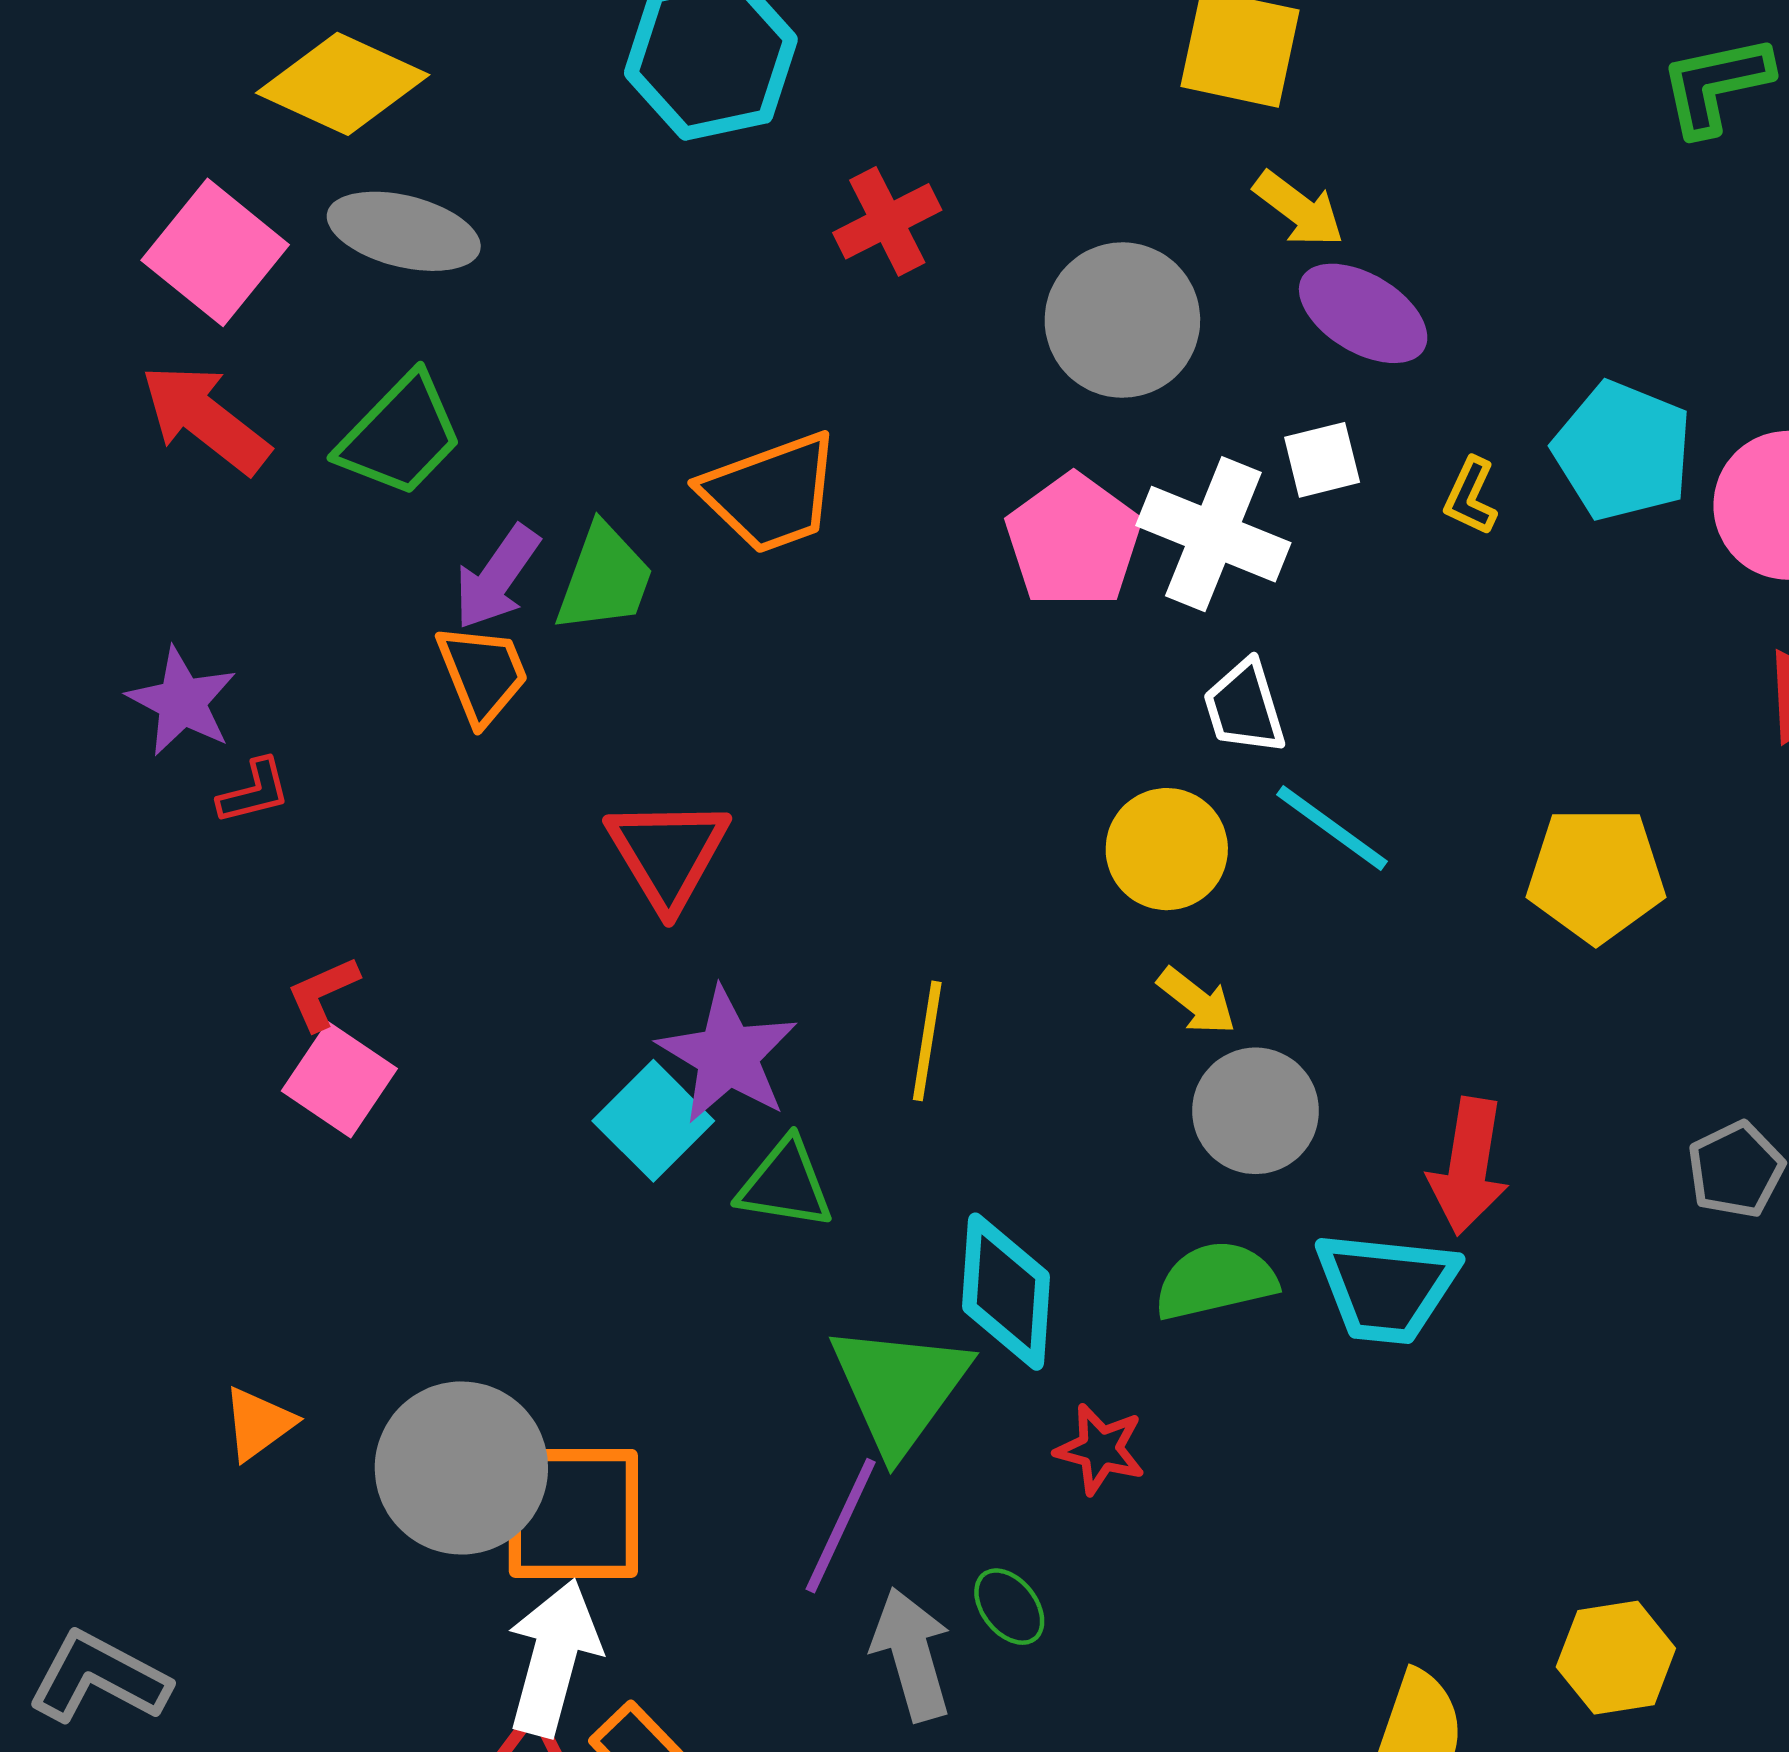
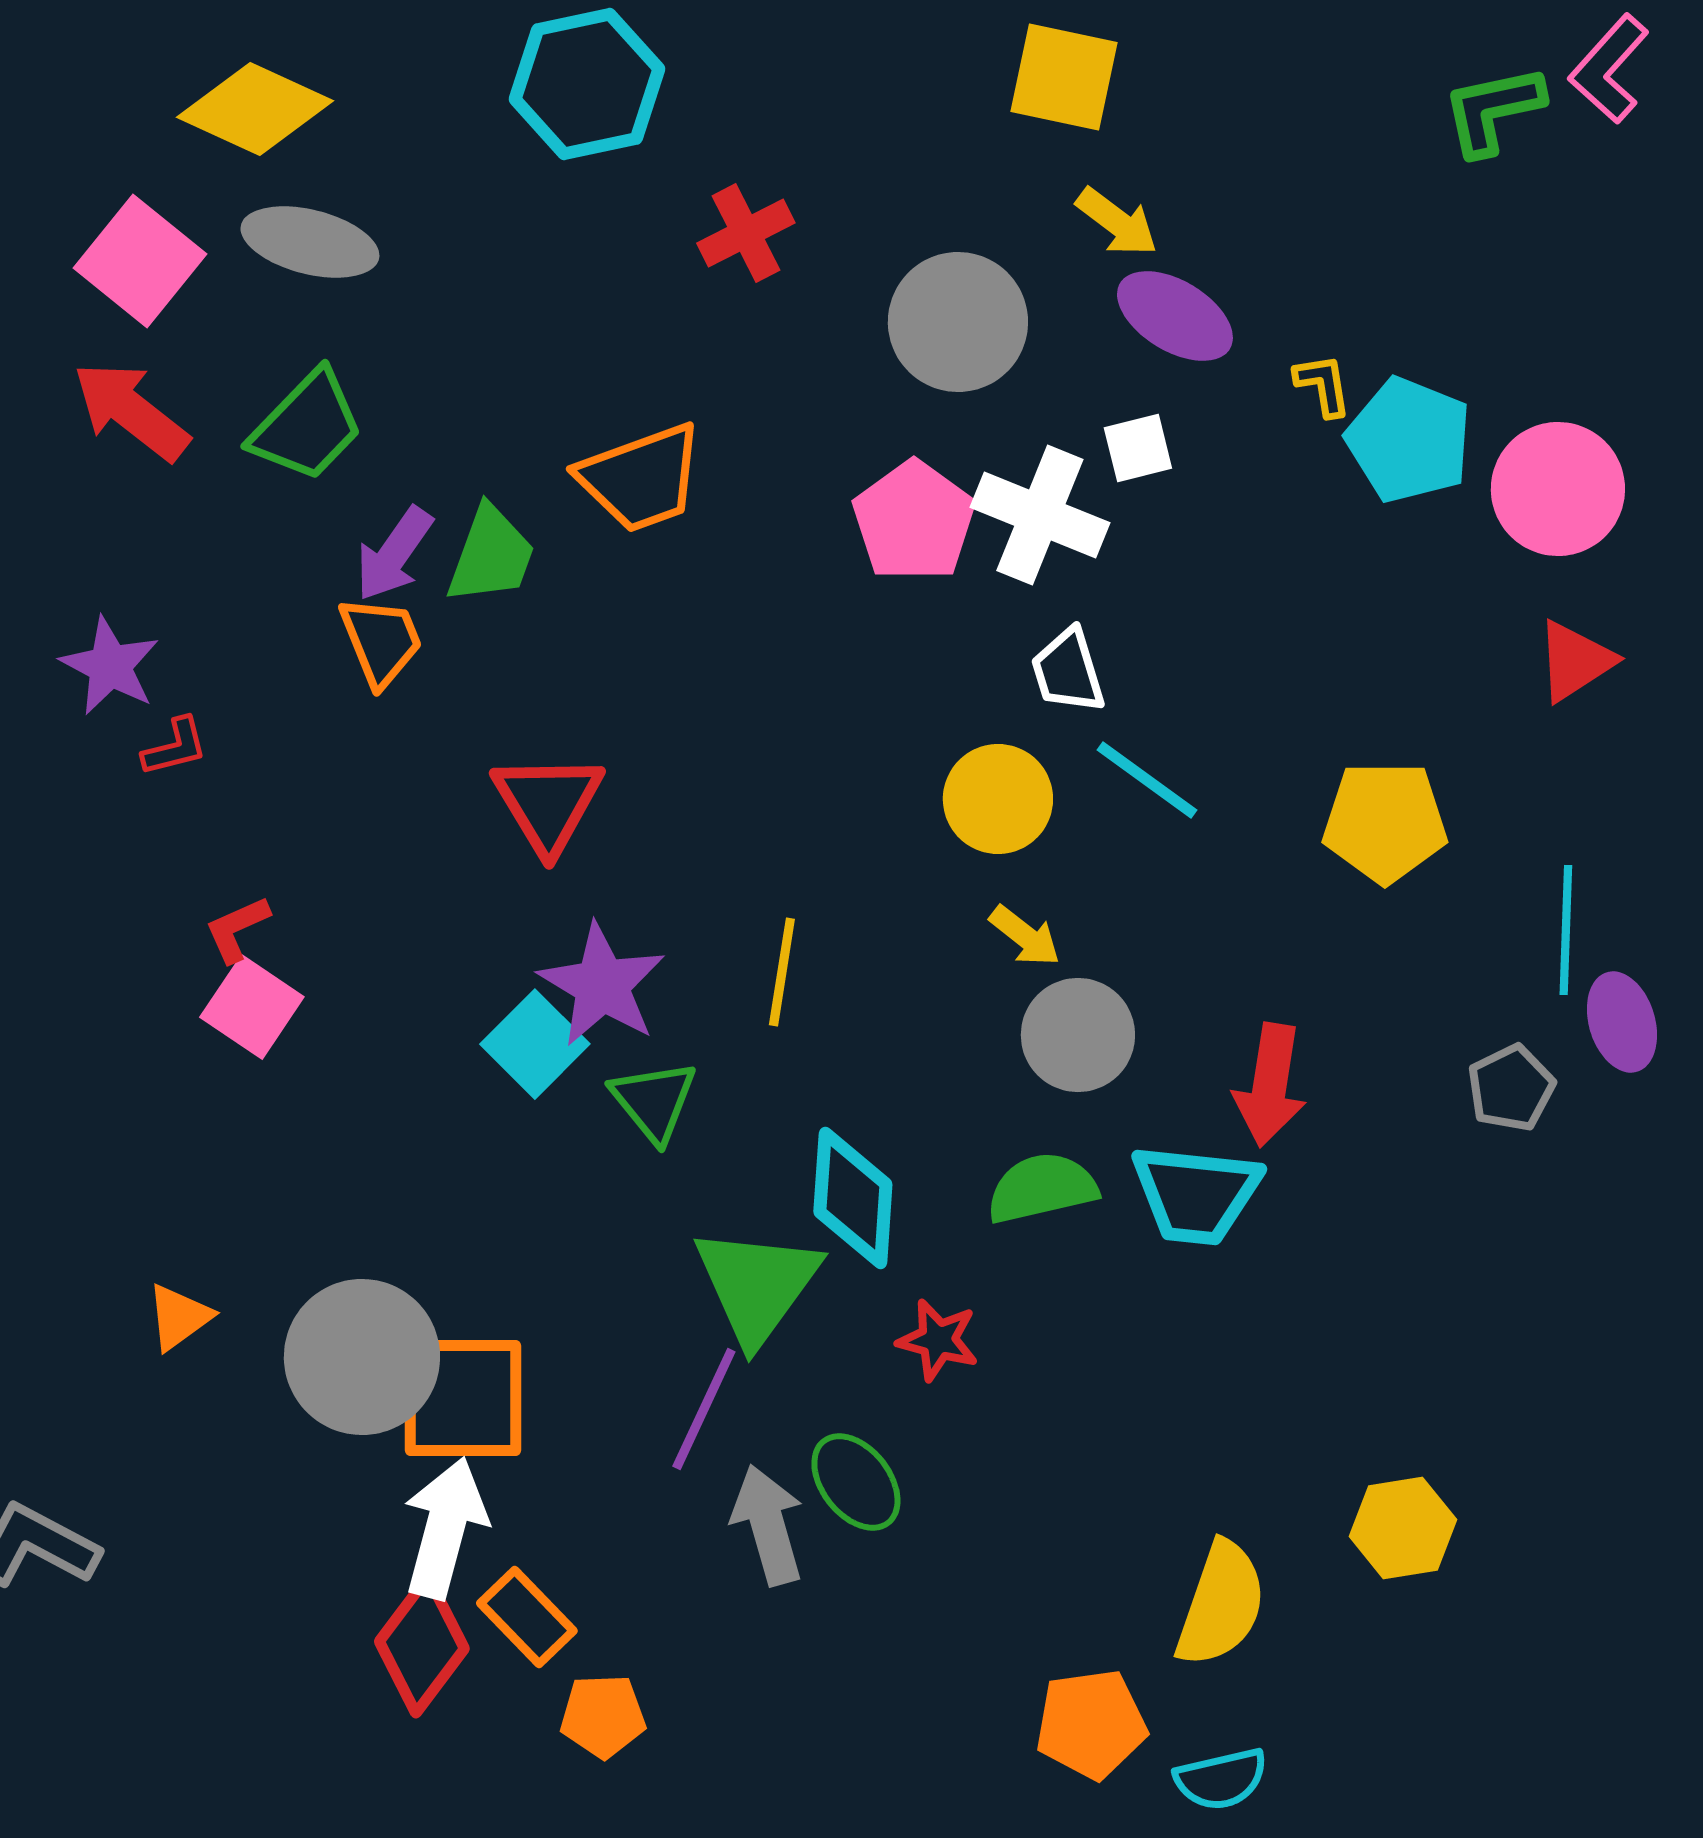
yellow L-shape: (1471, 496) -> (1323, 385), moved, turned 146
green triangle: (785, 1184) -> (654, 1101), turned 42
green ellipse: (1009, 1607) -> (856, 1482), size x1.4

